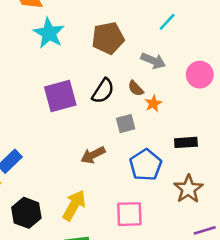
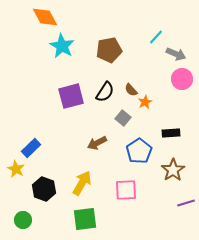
gray arrow: (153, 61) -> (176, 54), moved
gray square: (126, 124) -> (123, 118), turned -35

